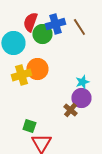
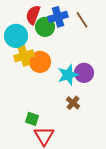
yellow cross: (21, 75) -> (24, 56), moved
cyan star: (82, 82) -> (68, 75), moved, size x1.5
purple circle: (81, 98) -> (84, 73), moved

